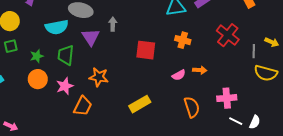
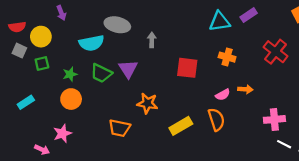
purple triangle: (91, 37) -> (128, 69), moved
green trapezoid: (66, 55) -> (101, 73), turned -70
orange star: (99, 77) -> (147, 103), moved
pink star: (65, 86) -> (62, 133), moved
orange trapezoid: (83, 106) -> (119, 128), turned 75
orange semicircle: (192, 107) -> (216, 119), moved

